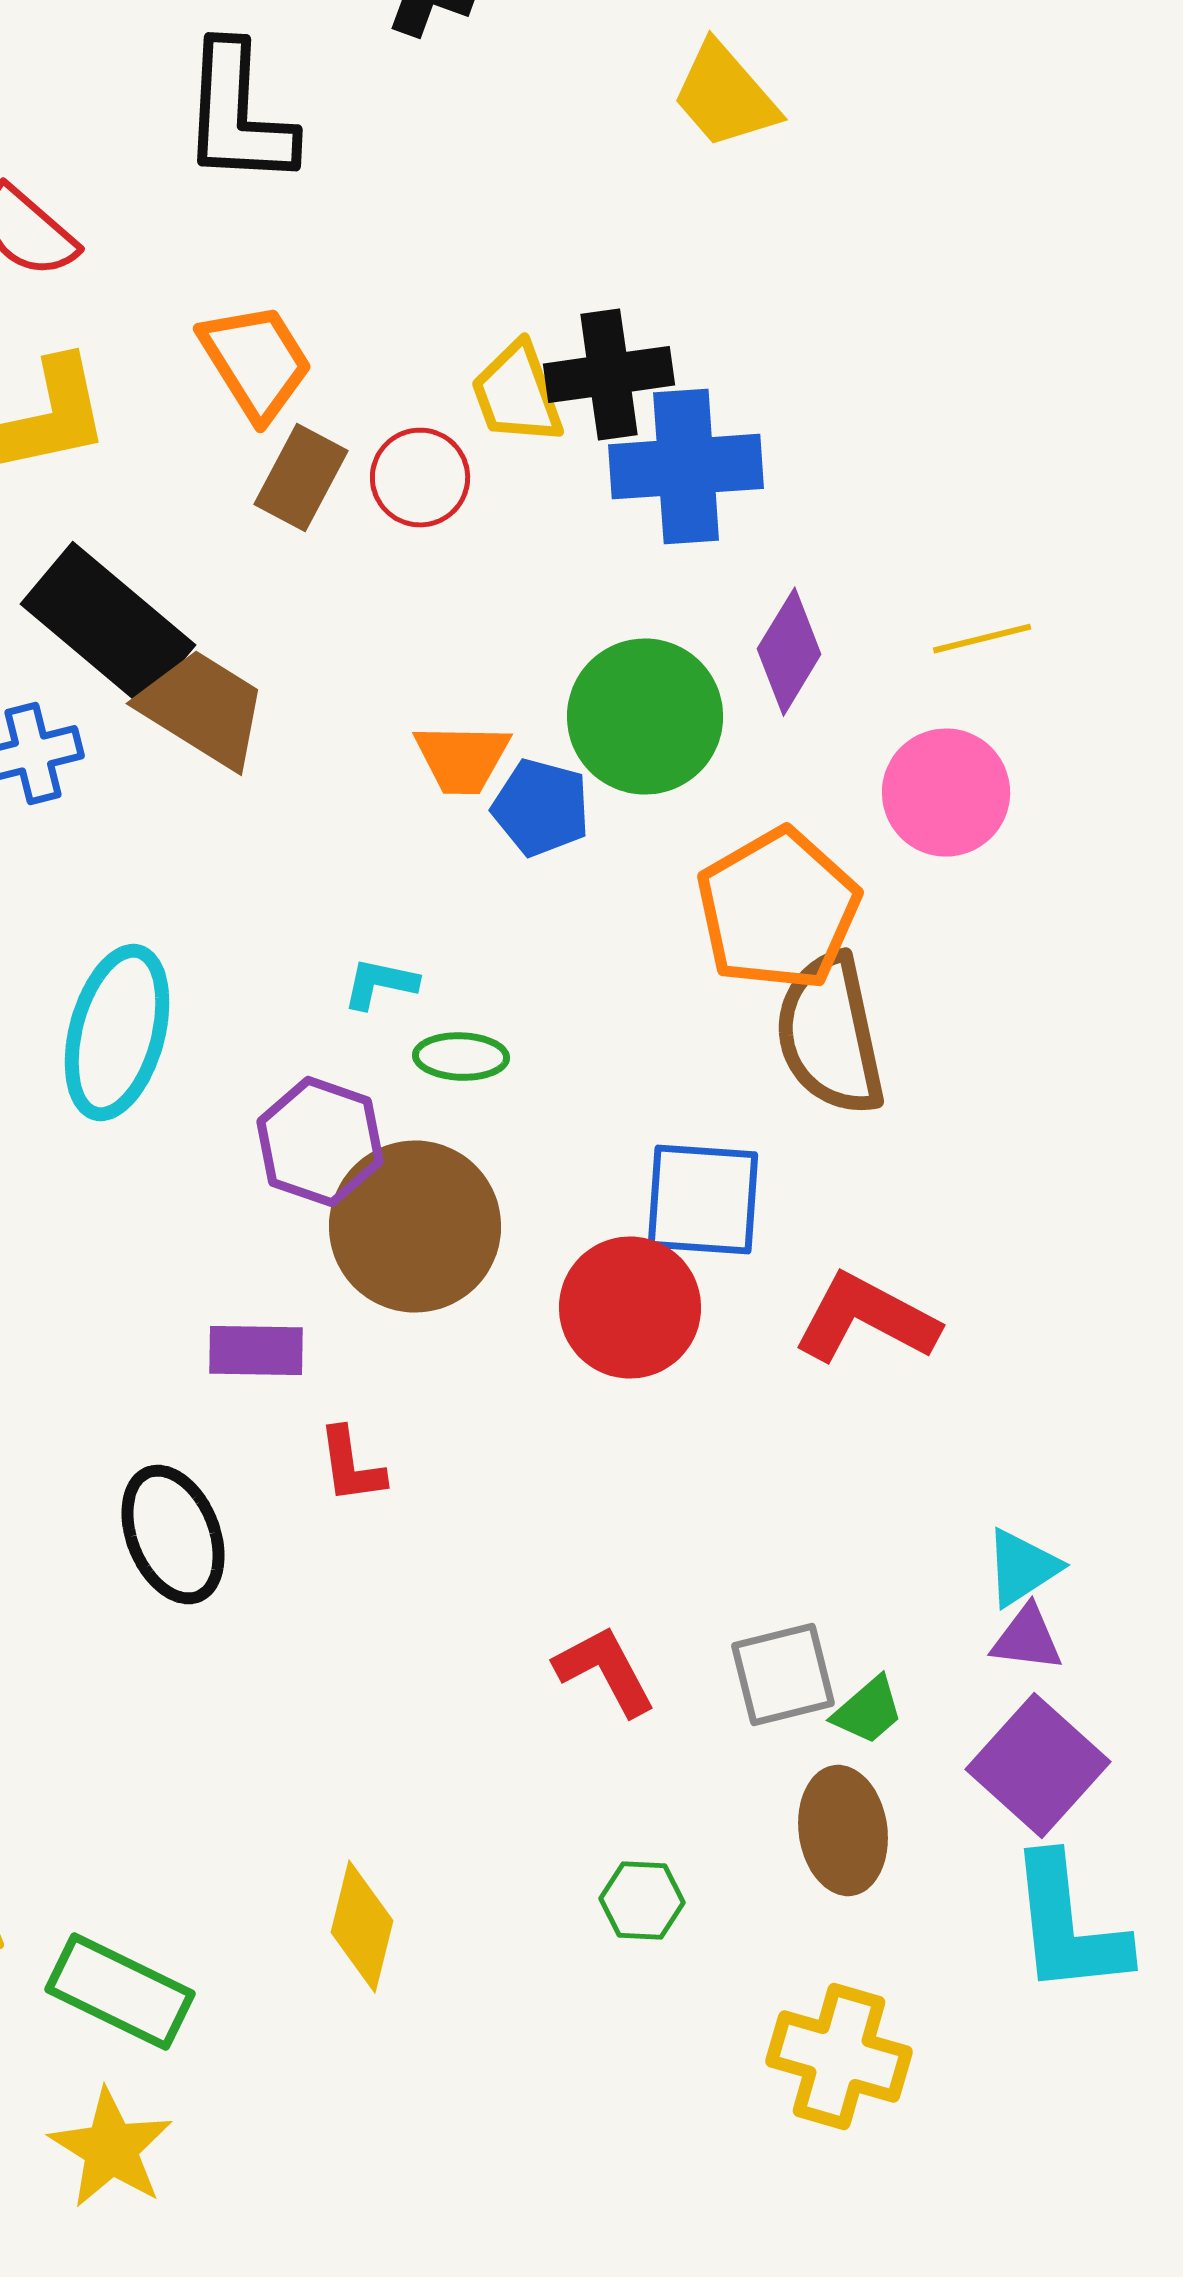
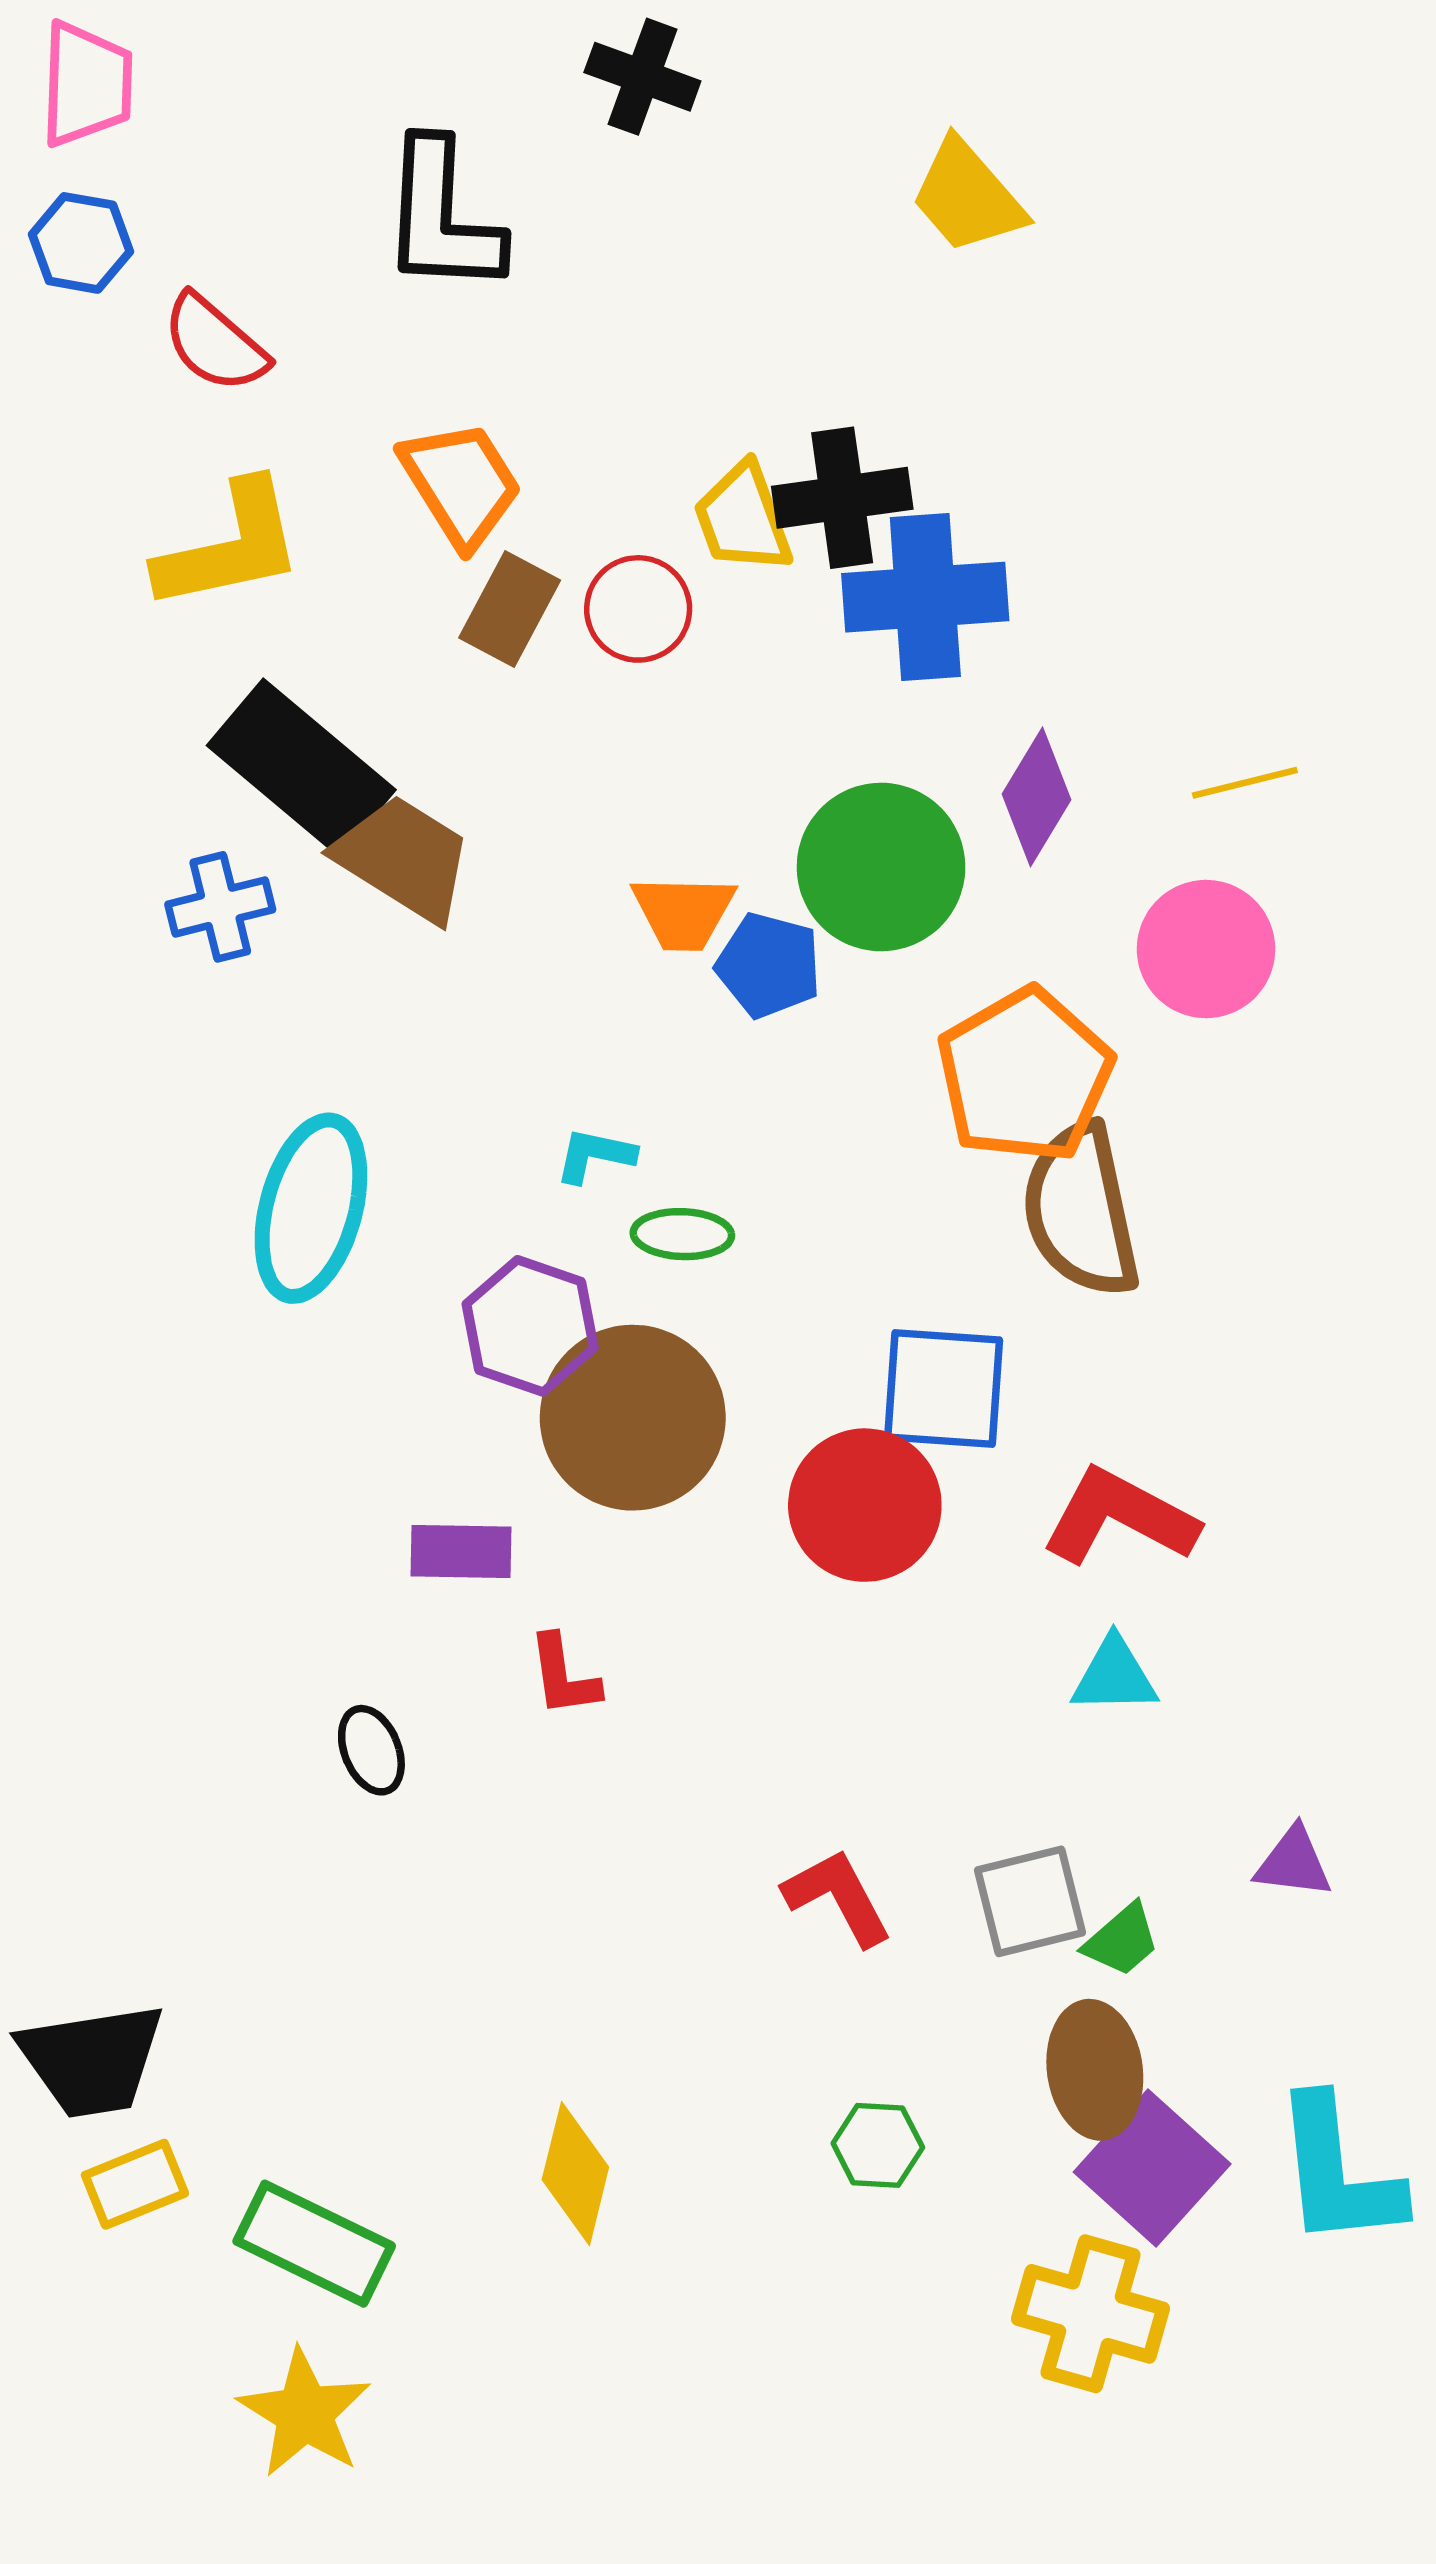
black ellipse: (173, 1535) -> (371, 1750), size x0.6
cyan triangle: (1022, 1568) -> (1114, 1676), moved, turned 32
purple square: (1038, 1766) -> (1152, 2168), moved

